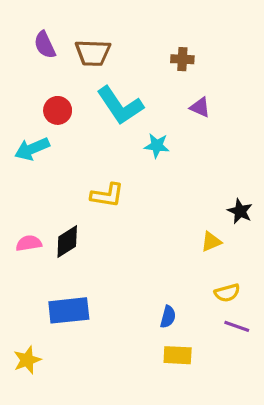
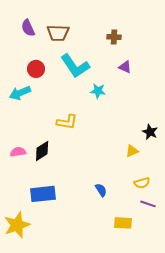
blue semicircle: (168, 317) -> (101, 190), moved, turned -48
yellow rectangle: (178, 355) -> (123, 223), moved
yellow star: (27, 360) -> (17, 225), size x1.5

